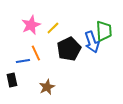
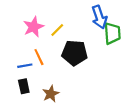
blue arrow: (92, 42) -> (99, 17), moved
black pentagon: (69, 49) -> (75, 53), turned 30
black rectangle: (12, 80) -> (24, 86), moved

